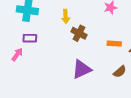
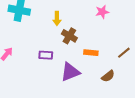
purple rectangle: (30, 38) -> (46, 55), moved
orange rectangle: (114, 44) -> (91, 53), moved

